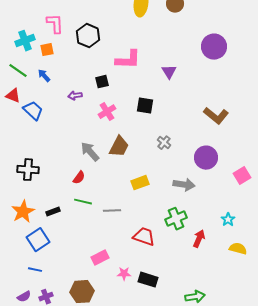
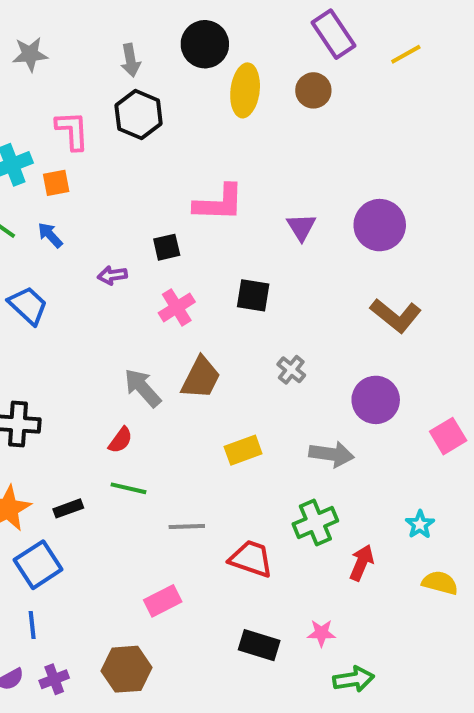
black hexagon: (88, 36) -> (139, 115), moved
purple circle: (214, 47) -> (380, 225), moved
gray line: (112, 211) -> (187, 527), moved
blue line: (35, 270) -> (32, 625), turned 72
pink star: (124, 274) -> (321, 633), moved

